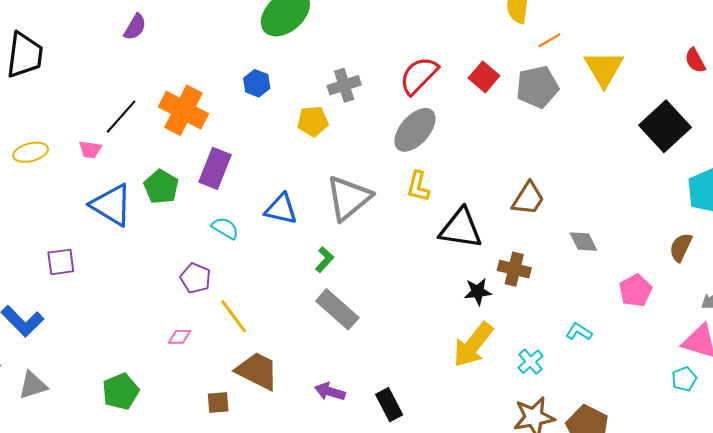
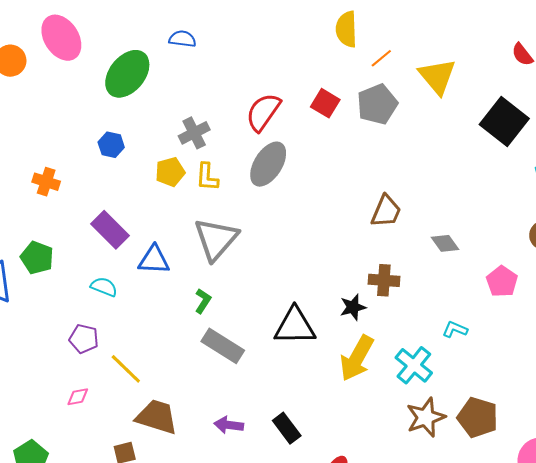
orange cross: (184, 110) -> (46, 182), size x0.6
purple rectangle: (215, 168) -> (110, 230), moved, turned -57
yellow L-shape: (418, 186) -> (207, 177), moved
black triangle: (461, 228) -> (295, 326), moved
cyan cross: (530, 362) -> (414, 365), size x1.5

